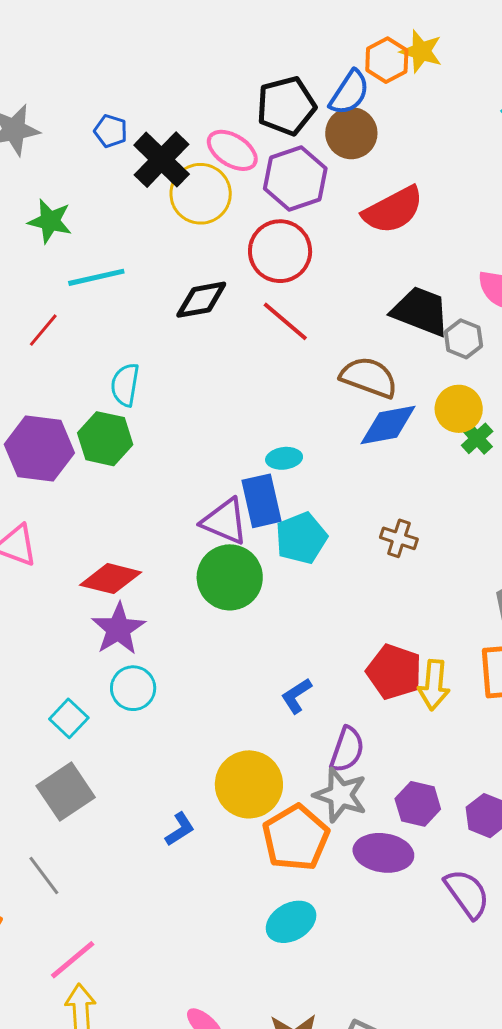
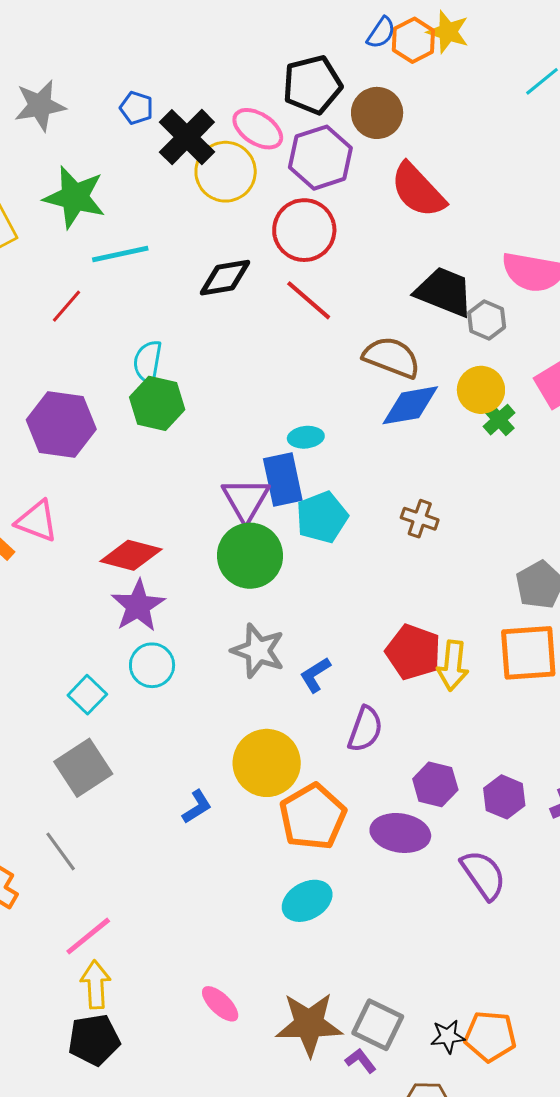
blue semicircle: (349, 93) -> (381, 33), moved, size x0.7
red semicircle: (393, 210) -> (418, 190), turned 74
green star: (50, 221) -> (75, 197), size x1.4
green hexagon: (105, 439) -> (157, 403), moved
purple triangle: (225, 521) -> (246, 500), turned 36
gray star: (340, 795) -> (258, 651), moved

